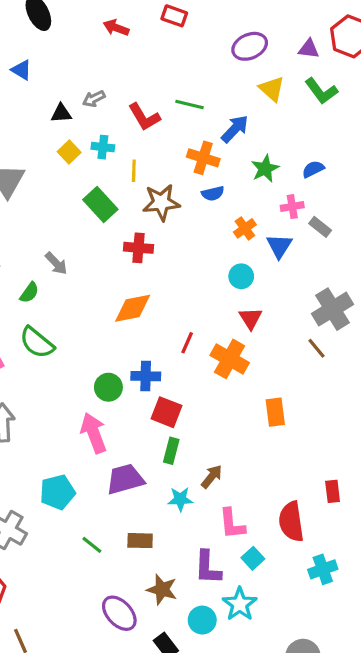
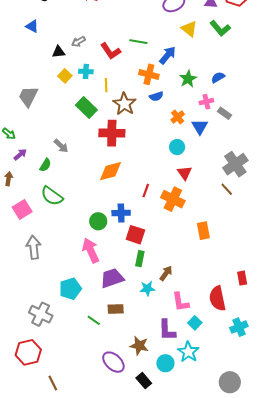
brown star: (161, 202) -> (124, 104), turned -30
red cross: (138, 248) -> (112, 133), size x1.4
brown rectangle: (140, 541) -> (116, 309), moved

